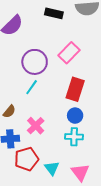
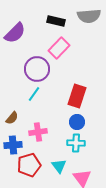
pink rectangle: (69, 53) -> (59, 48), moved
pink cross: (36, 126) -> (38, 132), turned 36
cyan triangle: (52, 168) -> (59, 166), moved

